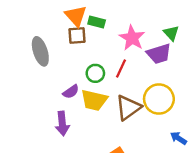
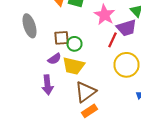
brown square: (77, 35) -> (62, 38), moved
red line: (121, 68) -> (112, 40), moved
brown triangle: (128, 108) -> (86, 92), moved

